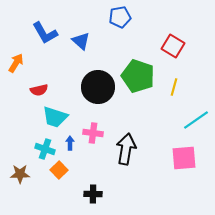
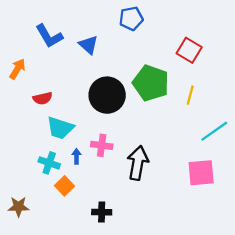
brown star: (20, 174) -> (19, 207), moved

